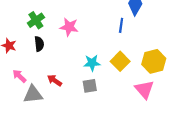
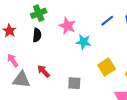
blue line: (121, 25) -> (107, 21), moved, turned 32
cyan star: (92, 63) -> (83, 42), moved

